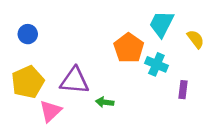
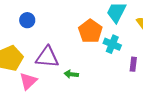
blue circle: (28, 34) -> (27, 20), moved

